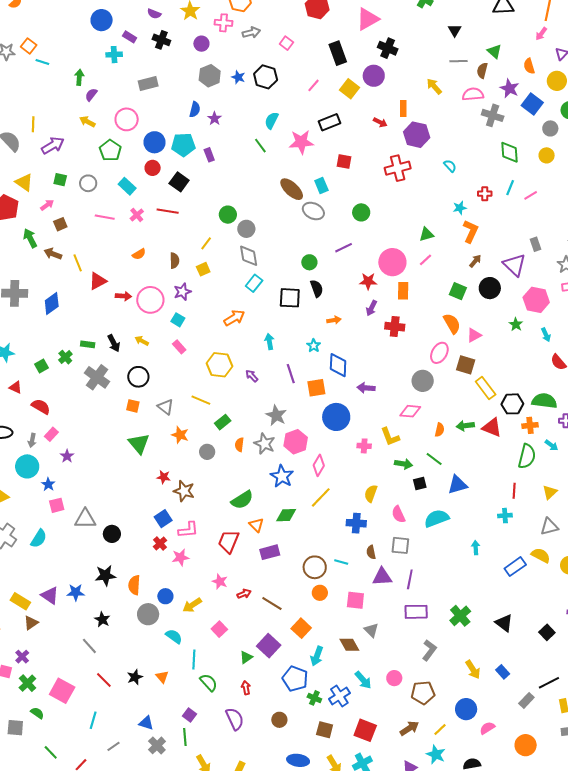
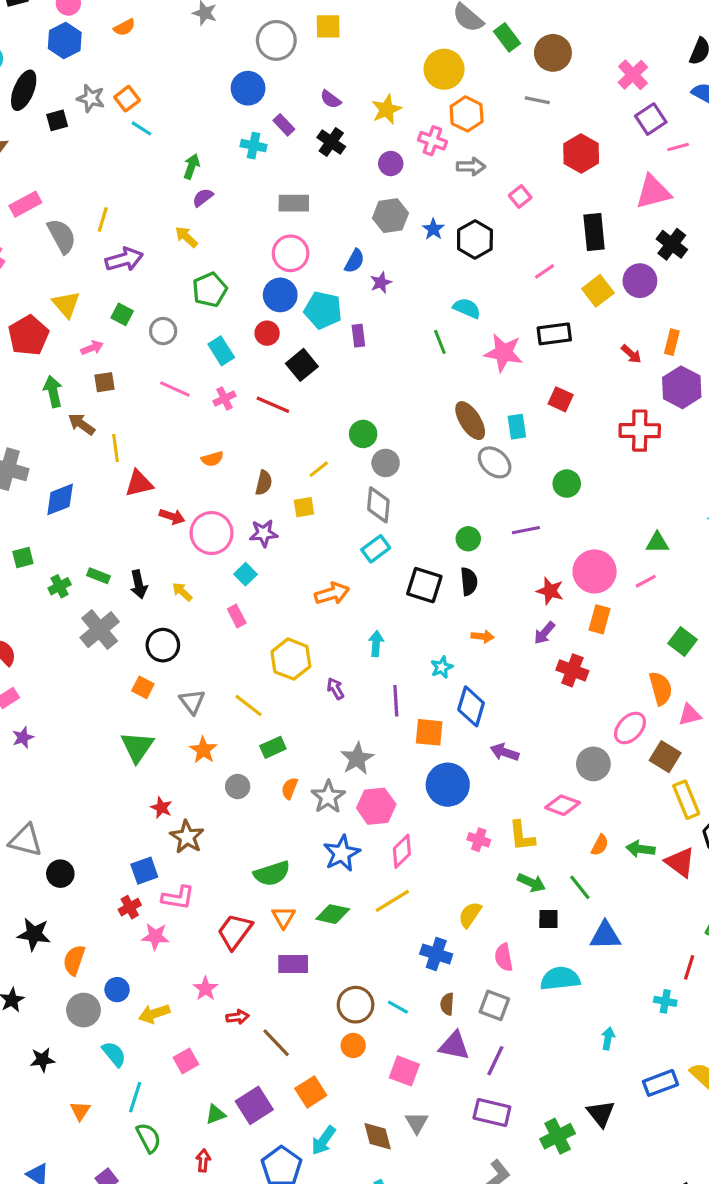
pink circle: (127, 119) -> (291, 253), moved
cyan semicircle: (272, 120) -> (467, 308), turned 72
green square: (41, 366) -> (23, 557), moved
black triangle: (504, 623) -> (601, 1114), moved
black star: (135, 677) -> (42, 1060), moved

